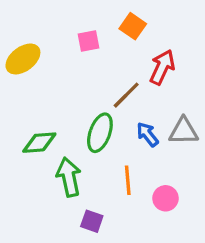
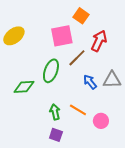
pink square: (88, 41) -> (62, 36), moved, size x1.6
green ellipse: (100, 133) -> (51, 71), moved
green arrow: (69, 177) -> (55, 112), moved, size x0.7
orange line: (128, 180) -> (78, 110), turned -54

